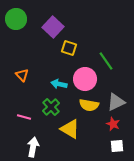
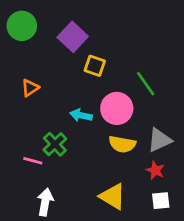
orange triangle: (22, 75) -> (30, 88), moved, turned 40
green cross: (51, 107) -> (55, 144), moved
yellow triangle: (70, 129) -> (113, 196), moved

